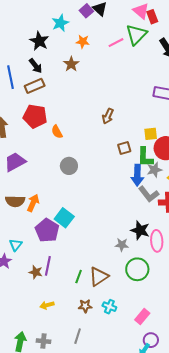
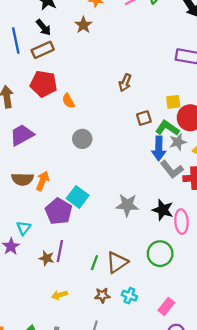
green L-shape: (145, 157) -> (167, 128), turned 125
gray star: (122, 245) -> (127, 205), moved, size x1.5

